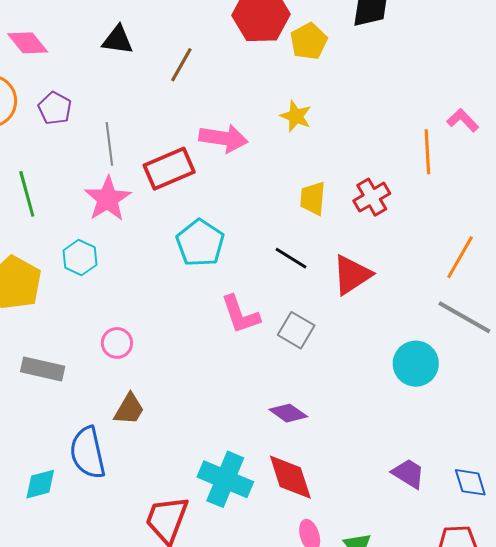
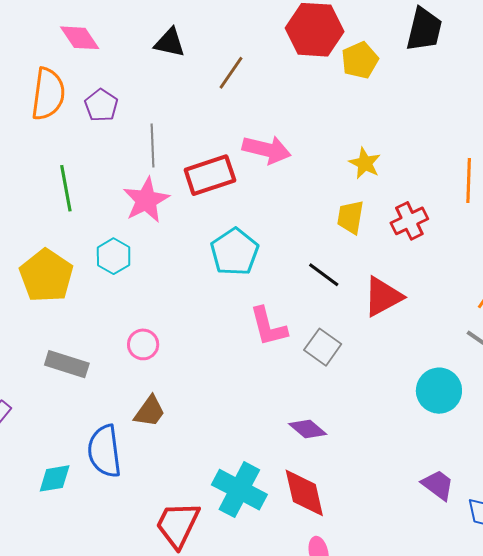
yellow star: (296, 116) -> (365, 163), moved
purple trapezoid: (408, 474) -> (438, 485), moved

